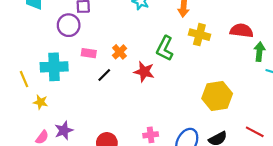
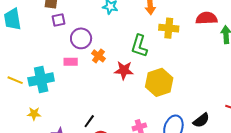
purple circle: (69, 25) -> (81, 38), moved
black line: (104, 75) -> (89, 121), moved
yellow line: (24, 79) -> (15, 80), moved, turned -35
yellow hexagon: (217, 96) -> (159, 82), moved

